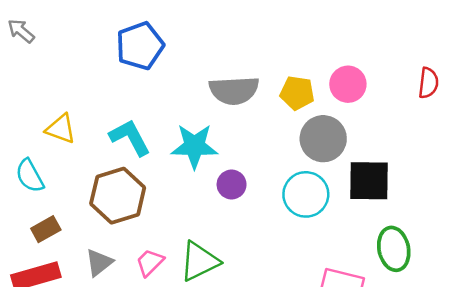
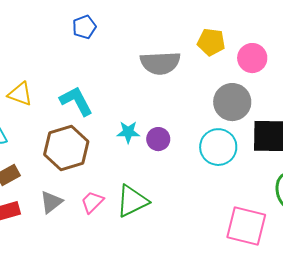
blue pentagon: (140, 46) -> (84, 27), size x0.6
yellow pentagon: (297, 93) -> (211, 42), moved
cyan star: (194, 146) -> (128, 132), moved, size x0.6

